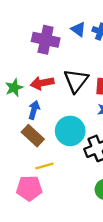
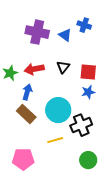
blue triangle: (78, 29) -> (65, 35), moved
black triangle: (76, 81) -> (63, 67), size x0.6
yellow line: (44, 166) -> (55, 140), moved

